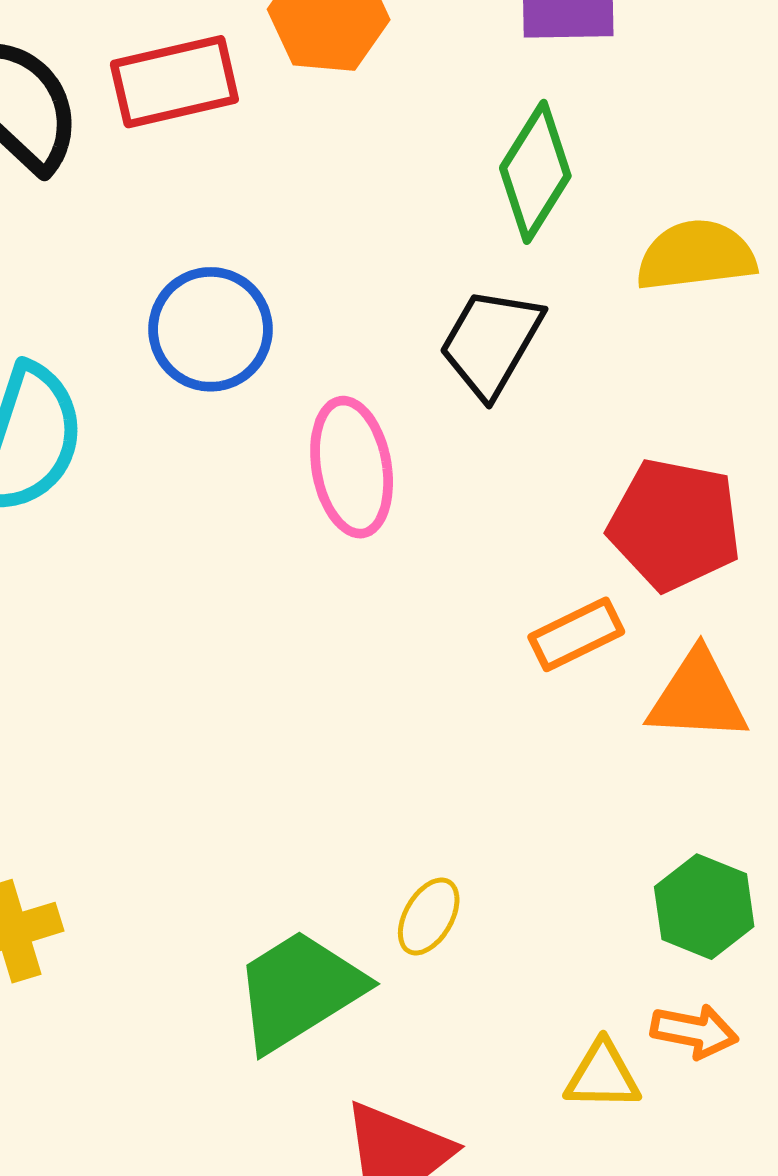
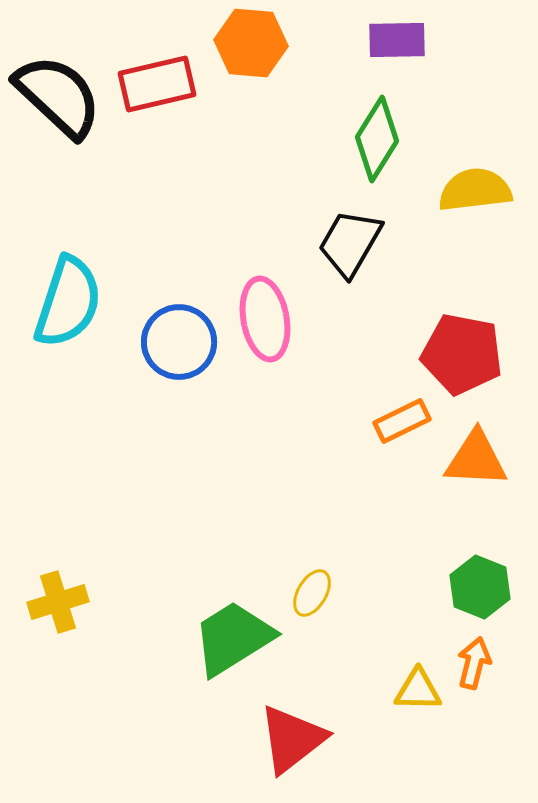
blue circle: (211, 329) -> (179, 342), moved
orange arrow: (694, 1031) -> (474, 663), turned -87

